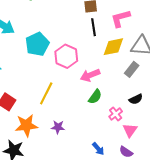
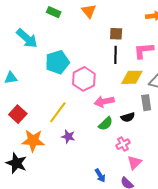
gray rectangle: (132, 69) -> (146, 103), turned -56
black semicircle: (136, 99) -> (128, 117), moved
purple star: (58, 127) -> (68, 137), moved

